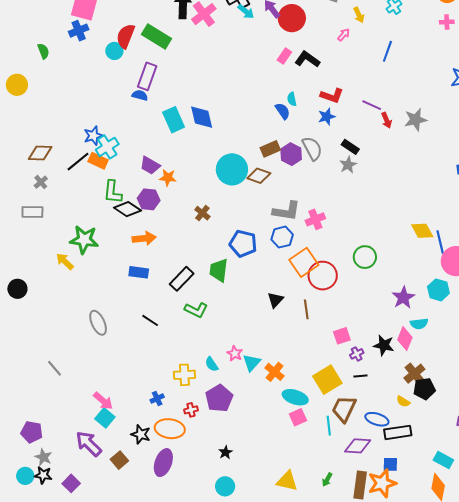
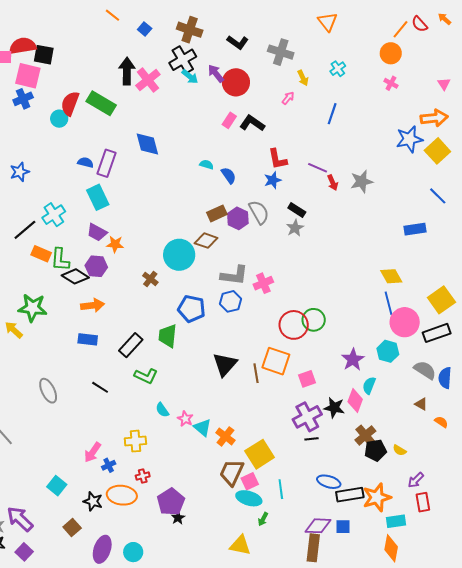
pink cross: (447, 22) -> (391, 83), turned 32
purple rectangle: (147, 76) -> (107, 163), moved
red L-shape: (332, 96) -> (277, 159), turned 60
cyan semicircle: (292, 99) -> (207, 165), moved, turned 120
blue diamond: (202, 117) -> (147, 144), moved
cyan rectangle: (174, 120) -> (98, 197), moved
blue star: (93, 136) -> (20, 172), moved
orange rectangle: (98, 161) -> (41, 254), moved
cyan circle: (232, 169) -> (179, 255), moved
yellow diamond: (422, 231) -> (391, 276), moved
orange square: (304, 262) -> (276, 361), moved, turned -36
red circle: (323, 276) -> (294, 325), moved
black triangle: (275, 300) -> (225, 364), size x1.5
cyan semicircle: (419, 324) -> (369, 385), turned 120
pink square: (342, 336) -> (307, 379), moved
purple cross: (357, 354) -> (307, 417), size x2.0
cyan triangle: (252, 363) -> (202, 428), turned -30
cyan semicircle: (212, 364) -> (162, 410), moved
yellow square: (327, 380) -> (260, 454), moved
cyan ellipse: (295, 397) -> (249, 498), moved
purple pentagon: (219, 398) -> (171, 502), moved
pink arrow: (103, 401) -> (93, 452), moved, turned 85
yellow semicircle: (403, 402) -> (400, 450), moved
brown trapezoid: (344, 409) -> (232, 472), moved
purple arrow: (89, 444) -> (20, 519), moved
purple diamond: (358, 446) -> (318, 526), moved
cyan rectangle: (443, 460) -> (396, 521), turned -36
purple ellipse: (163, 463) -> (102, 549), moved
green arrow: (327, 480) -> (263, 519), moved
orange star: (382, 483) -> (377, 497), moved
cyan circle: (225, 486) -> (133, 552), moved

